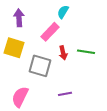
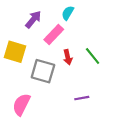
purple arrow: (19, 18) -> (33, 19), moved, turned 42
green line: (86, 52) -> (93, 56), turned 42
purple line: (65, 94) -> (82, 98), moved

